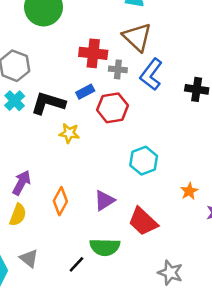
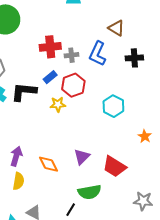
brown triangle: (137, 37) -> (116, 28), moved, size x0.7
yellow star: (69, 133) -> (58, 104), moved
cyan hexagon: (144, 161) -> (113, 106), moved
orange diamond: (60, 201) -> (48, 164), turned -45

